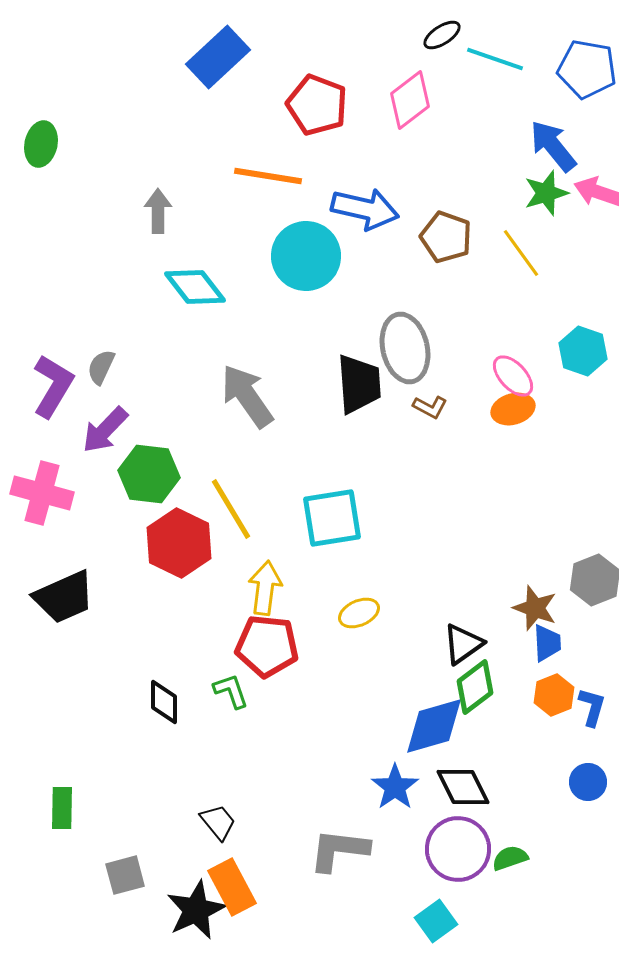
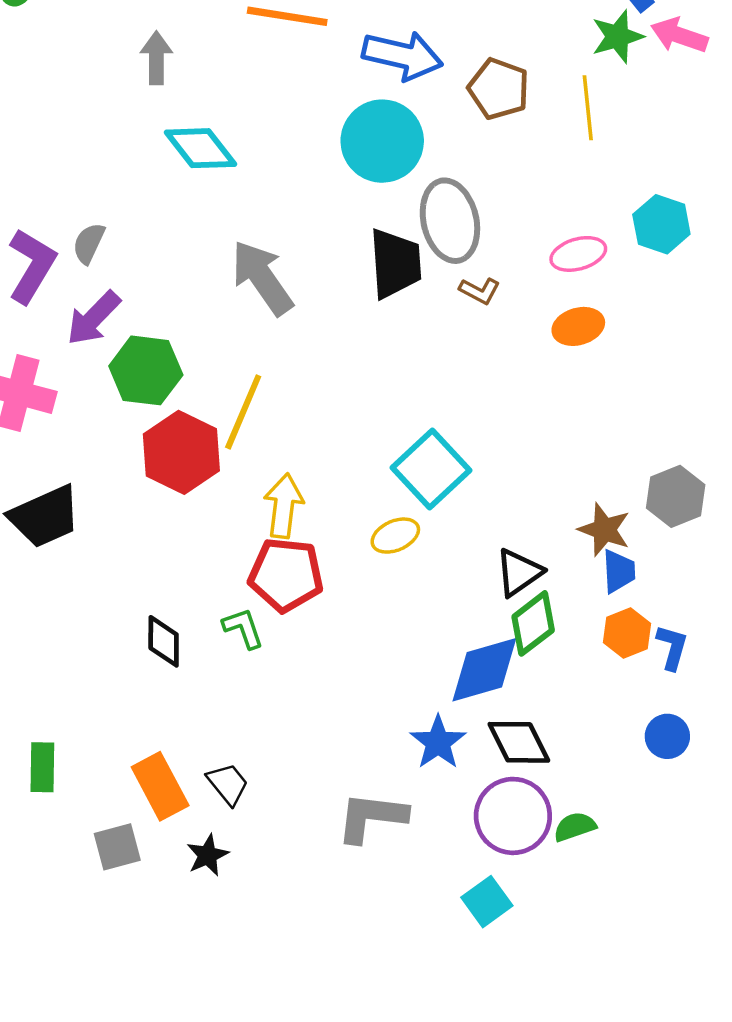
yellow line: (521, 253) -> (588, 108), turned 30
cyan circle: (306, 256) -> (382, 141), moved
pink ellipse: (513, 376) -> (578, 254), turned -63
orange ellipse: (513, 409) -> (578, 326), moved
yellow line: (231, 509) -> (243, 412), turned 54
cyan square: (332, 518) -> (431, 469), moved, turned -34
orange rectangle: (232, 887) -> (160, 786), moved
black star: (196, 910) -> (208, 855), moved, size x0.6

